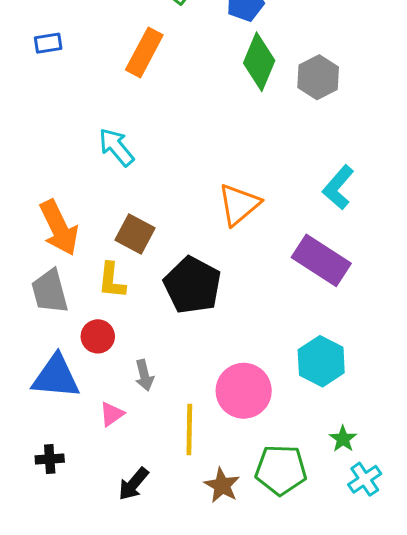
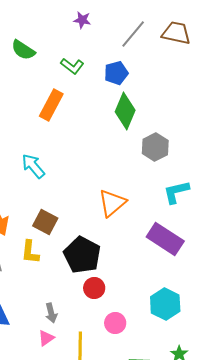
gray hexagon: (318, 77) -> (155, 147), moved
cyan L-shape: (338, 187) -> (176, 192), turned 36
red circle: (98, 336) -> (94, 288), moved
pink circle: (244, 391) -> (115, 323), size x0.6
pink triangle: (112, 414) -> (46, 338), moved

